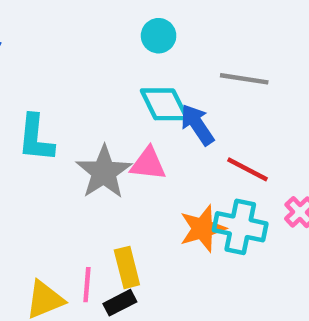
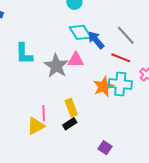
gray line: (244, 79) -> (126, 35), moved, turned 45
pink line: (87, 285) -> (44, 113), moved

